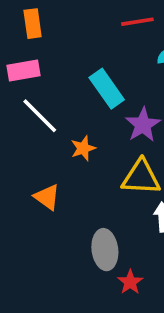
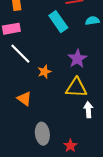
cyan rectangle: (107, 89) -> (58, 22), moved
gray ellipse: (105, 250) -> (42, 134), moved

